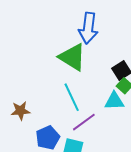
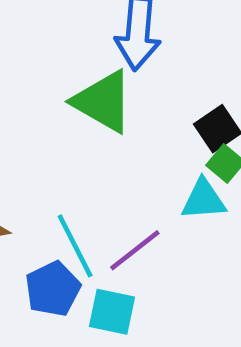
cyan line: (72, 97) -> (75, 246), moved

